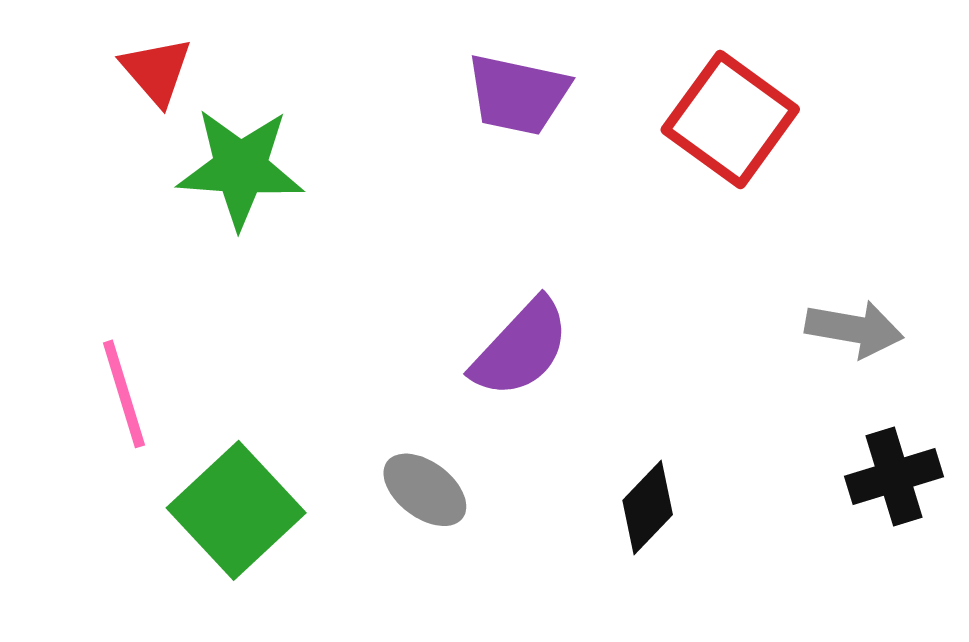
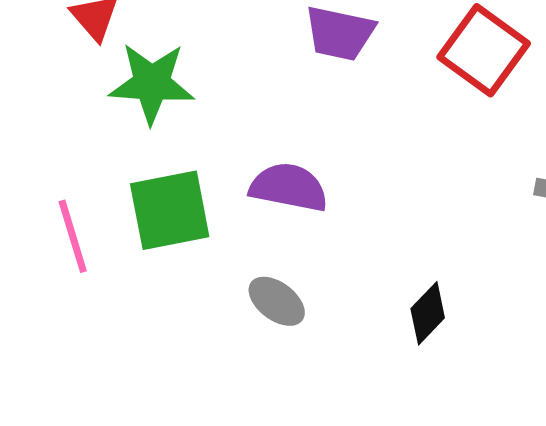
purple semicircle: (521, 348) -> (289, 187), moved, turned -122
green square: (236, 510) -> (170, 210), moved, turned 32

